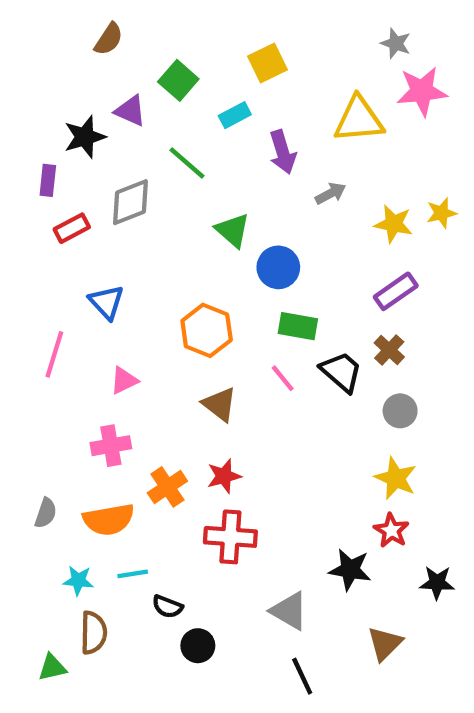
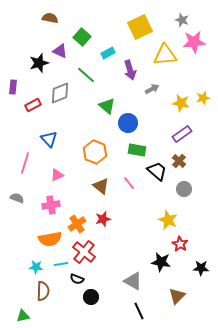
brown semicircle: (109, 39) -> (50, 18), turned -112
yellow square: (267, 63) -> (140, 27), moved, size x1.4
purple rectangle: (48, 180) -> (13, 87), moved
pink line: (283, 378) -> (129, 183), moved
yellow star: (396, 478) -> (168, 220), moved
gray semicircle: (46, 513) -> (17, 198), moved, turned -88
red cross: (230, 537) -> (84, 252), moved, turned 35
green triangle: (52, 667) -> (23, 316), moved

